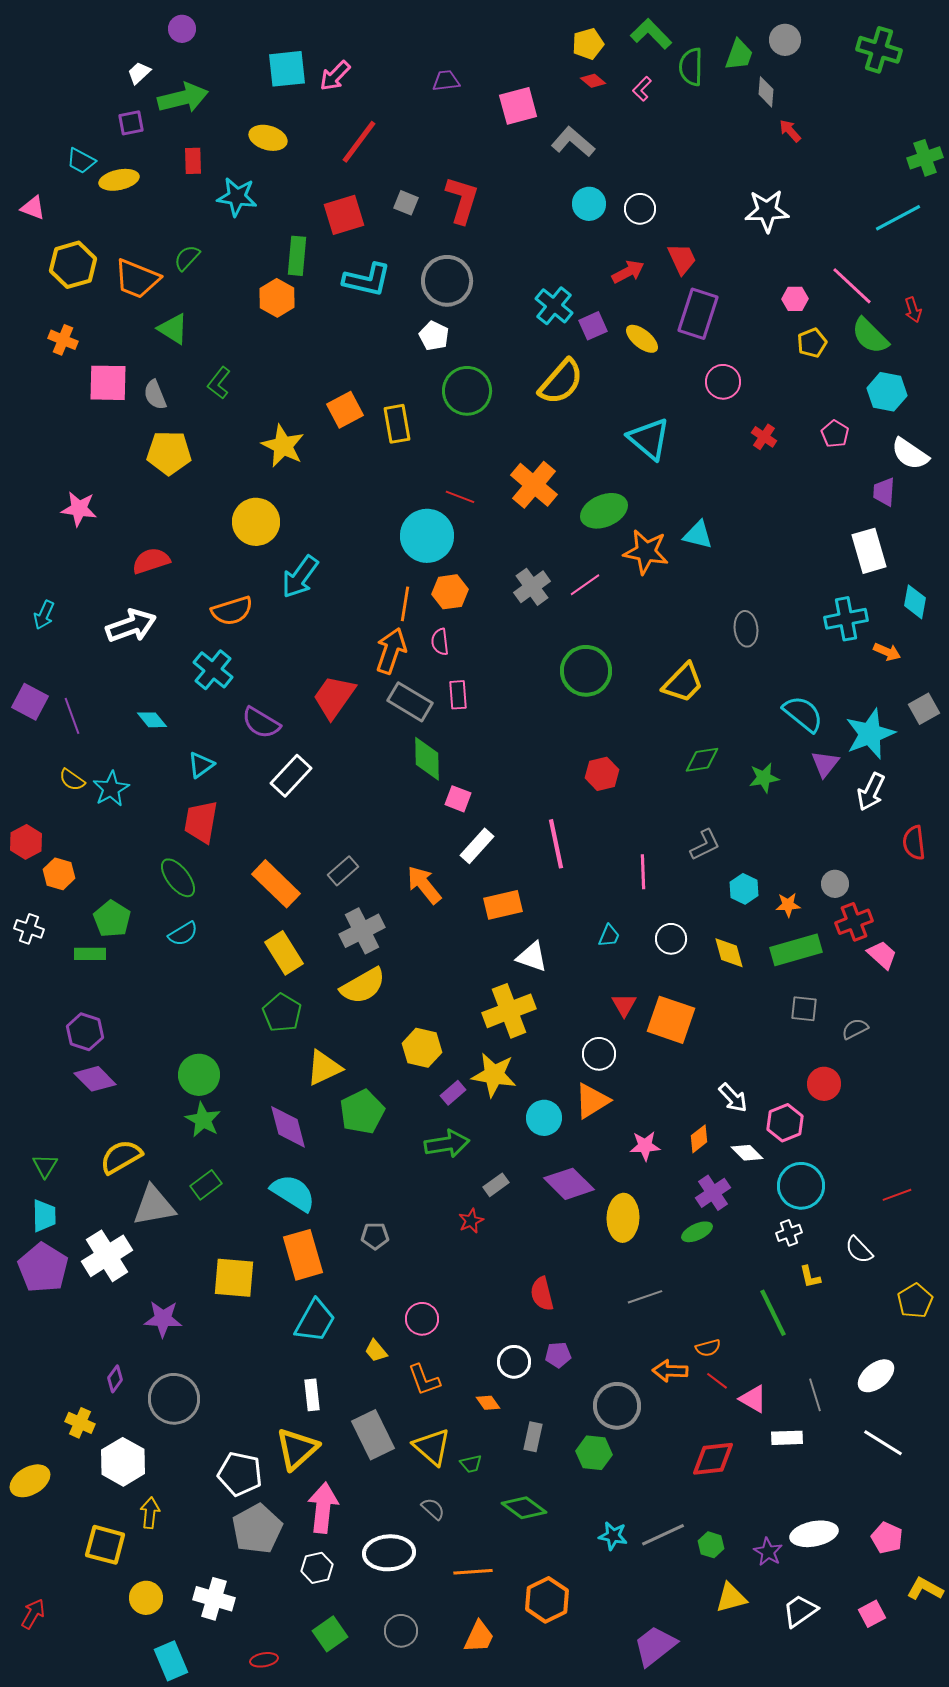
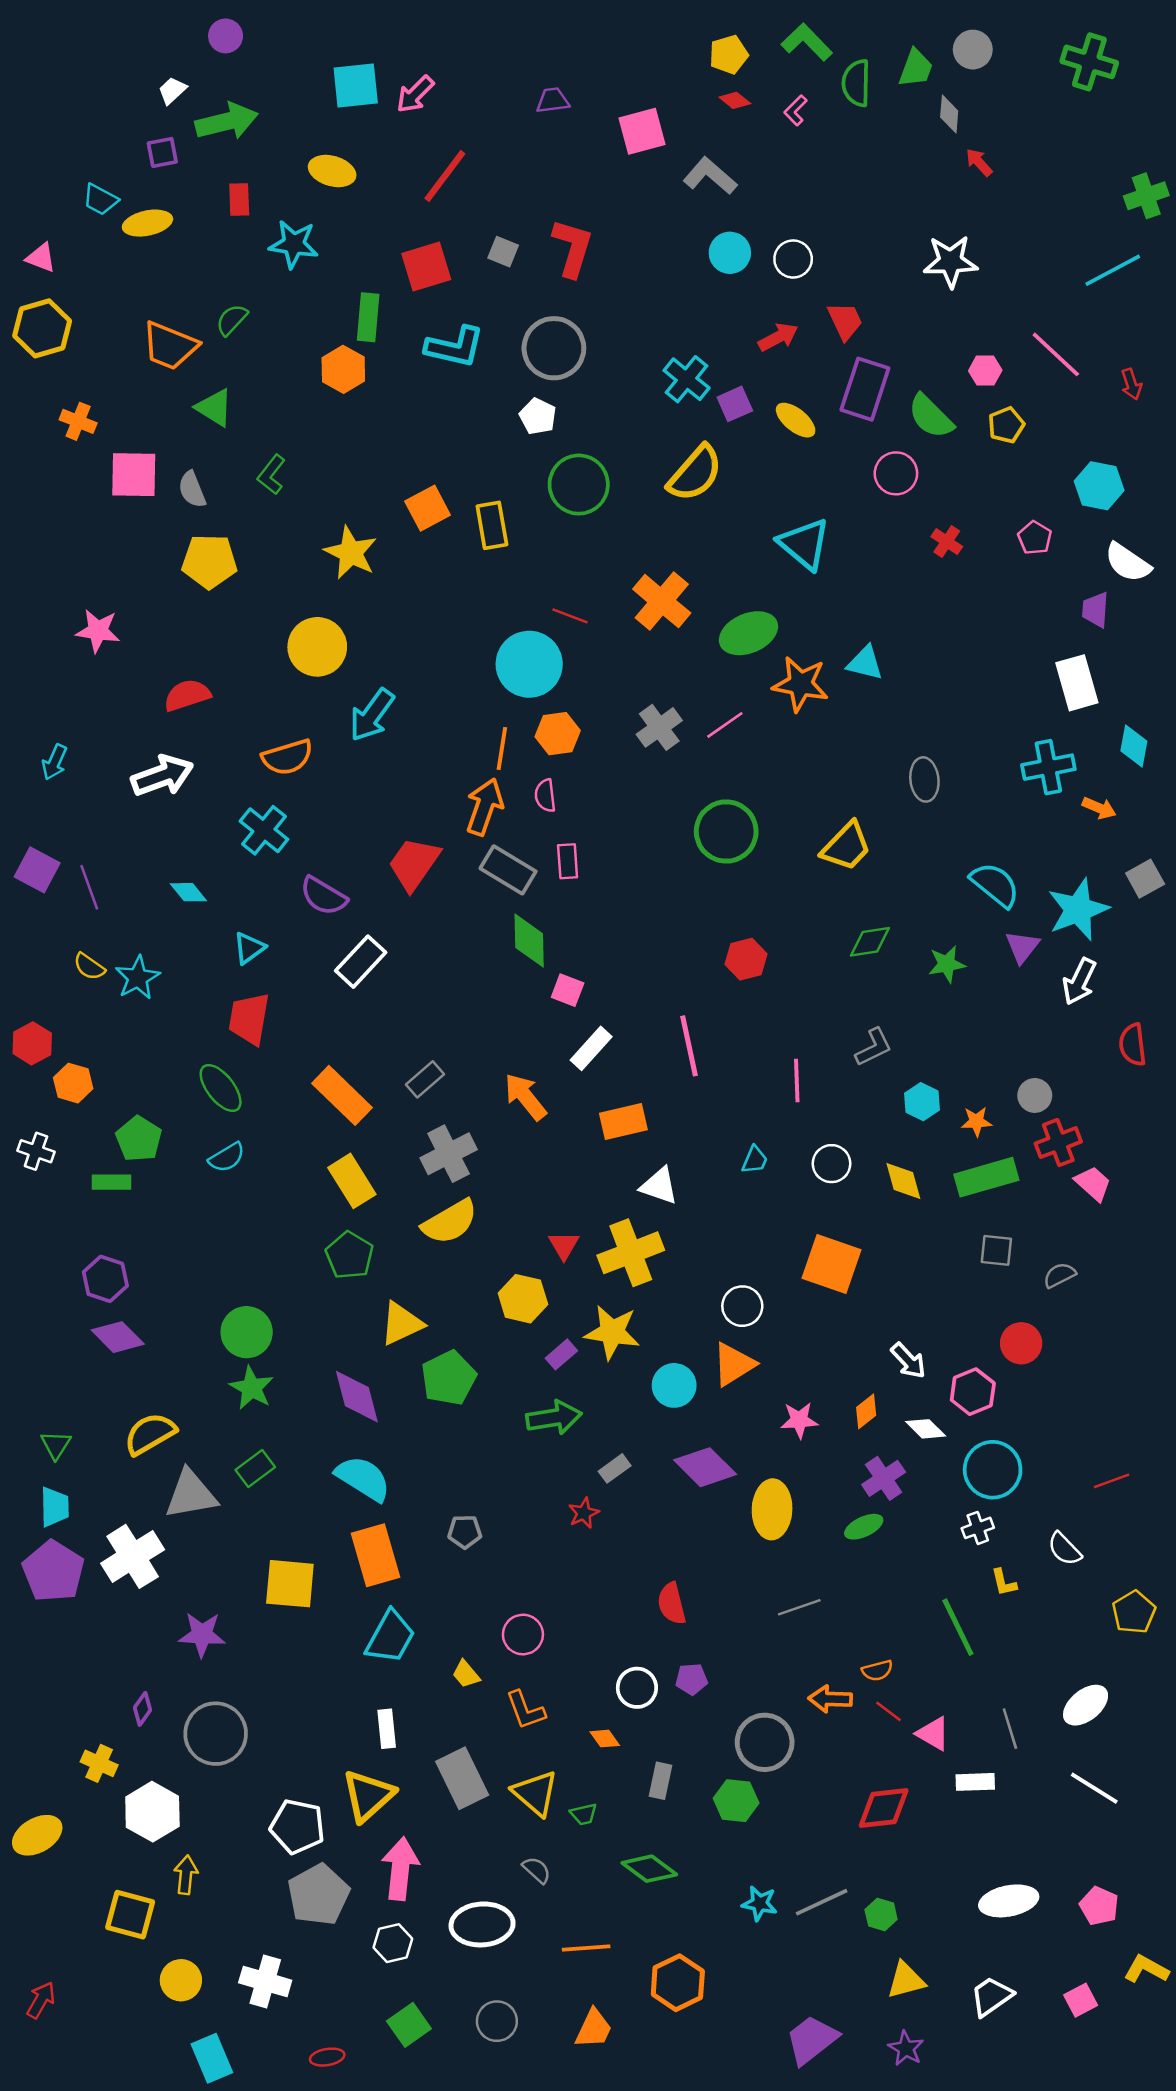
yellow hexagon: (73, 265) -> (42, 328), moved
green semicircle: (870, 336) -> (931, 416), moved
red triangle: (624, 1005) -> (564, 1245), moved
purple star: (768, 1552) -> (906, 2048), moved

